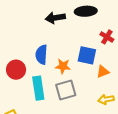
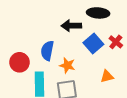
black arrow: (55, 18) -> (71, 26), moved
blue square: (87, 55) -> (93, 43), moved, turned 30

